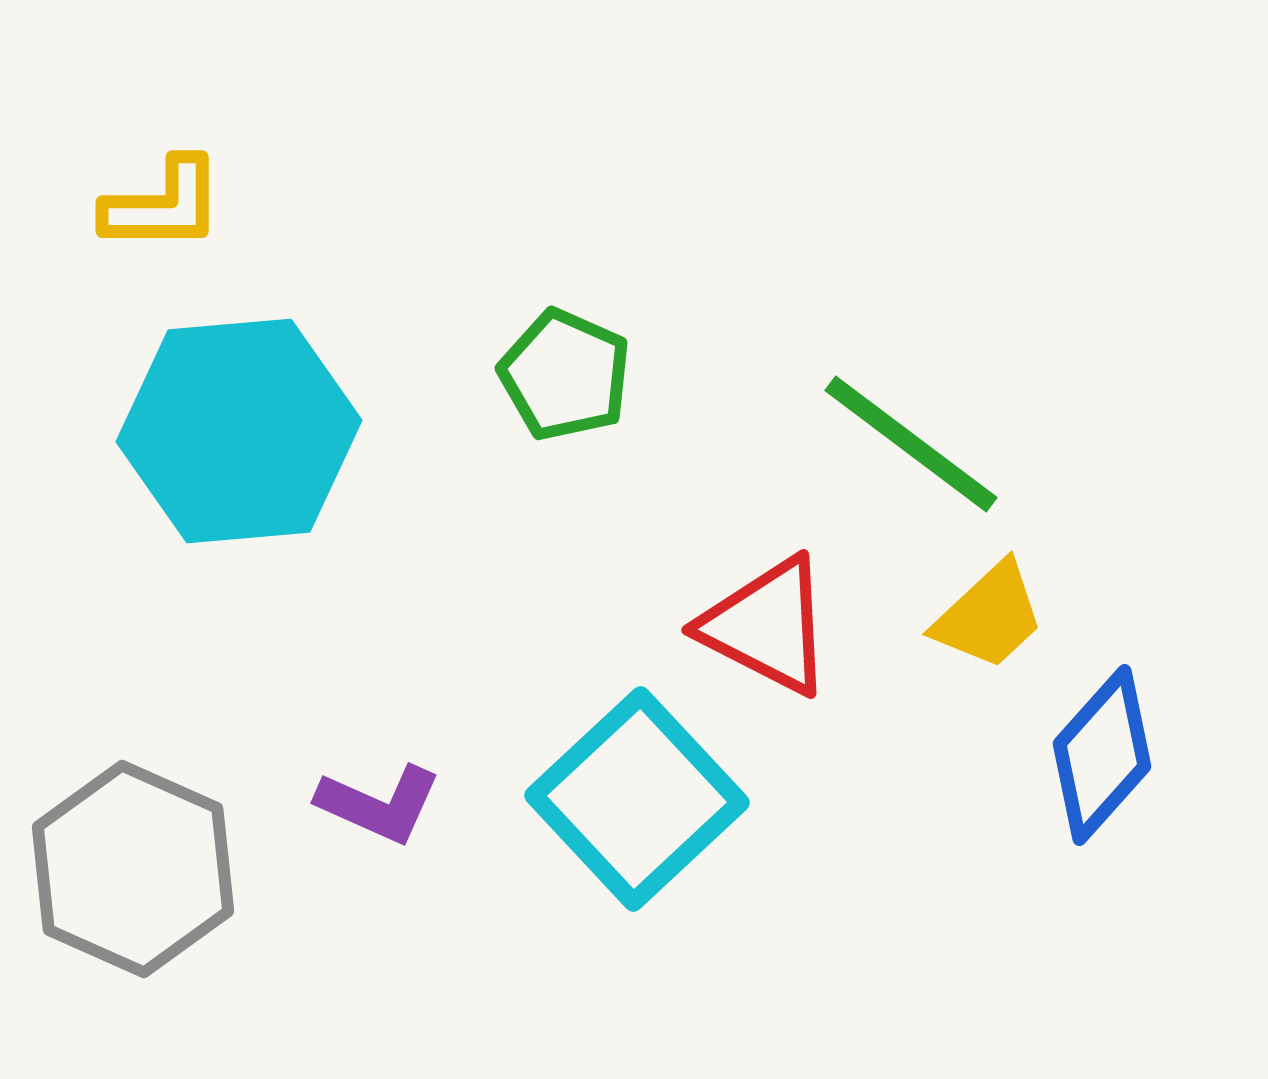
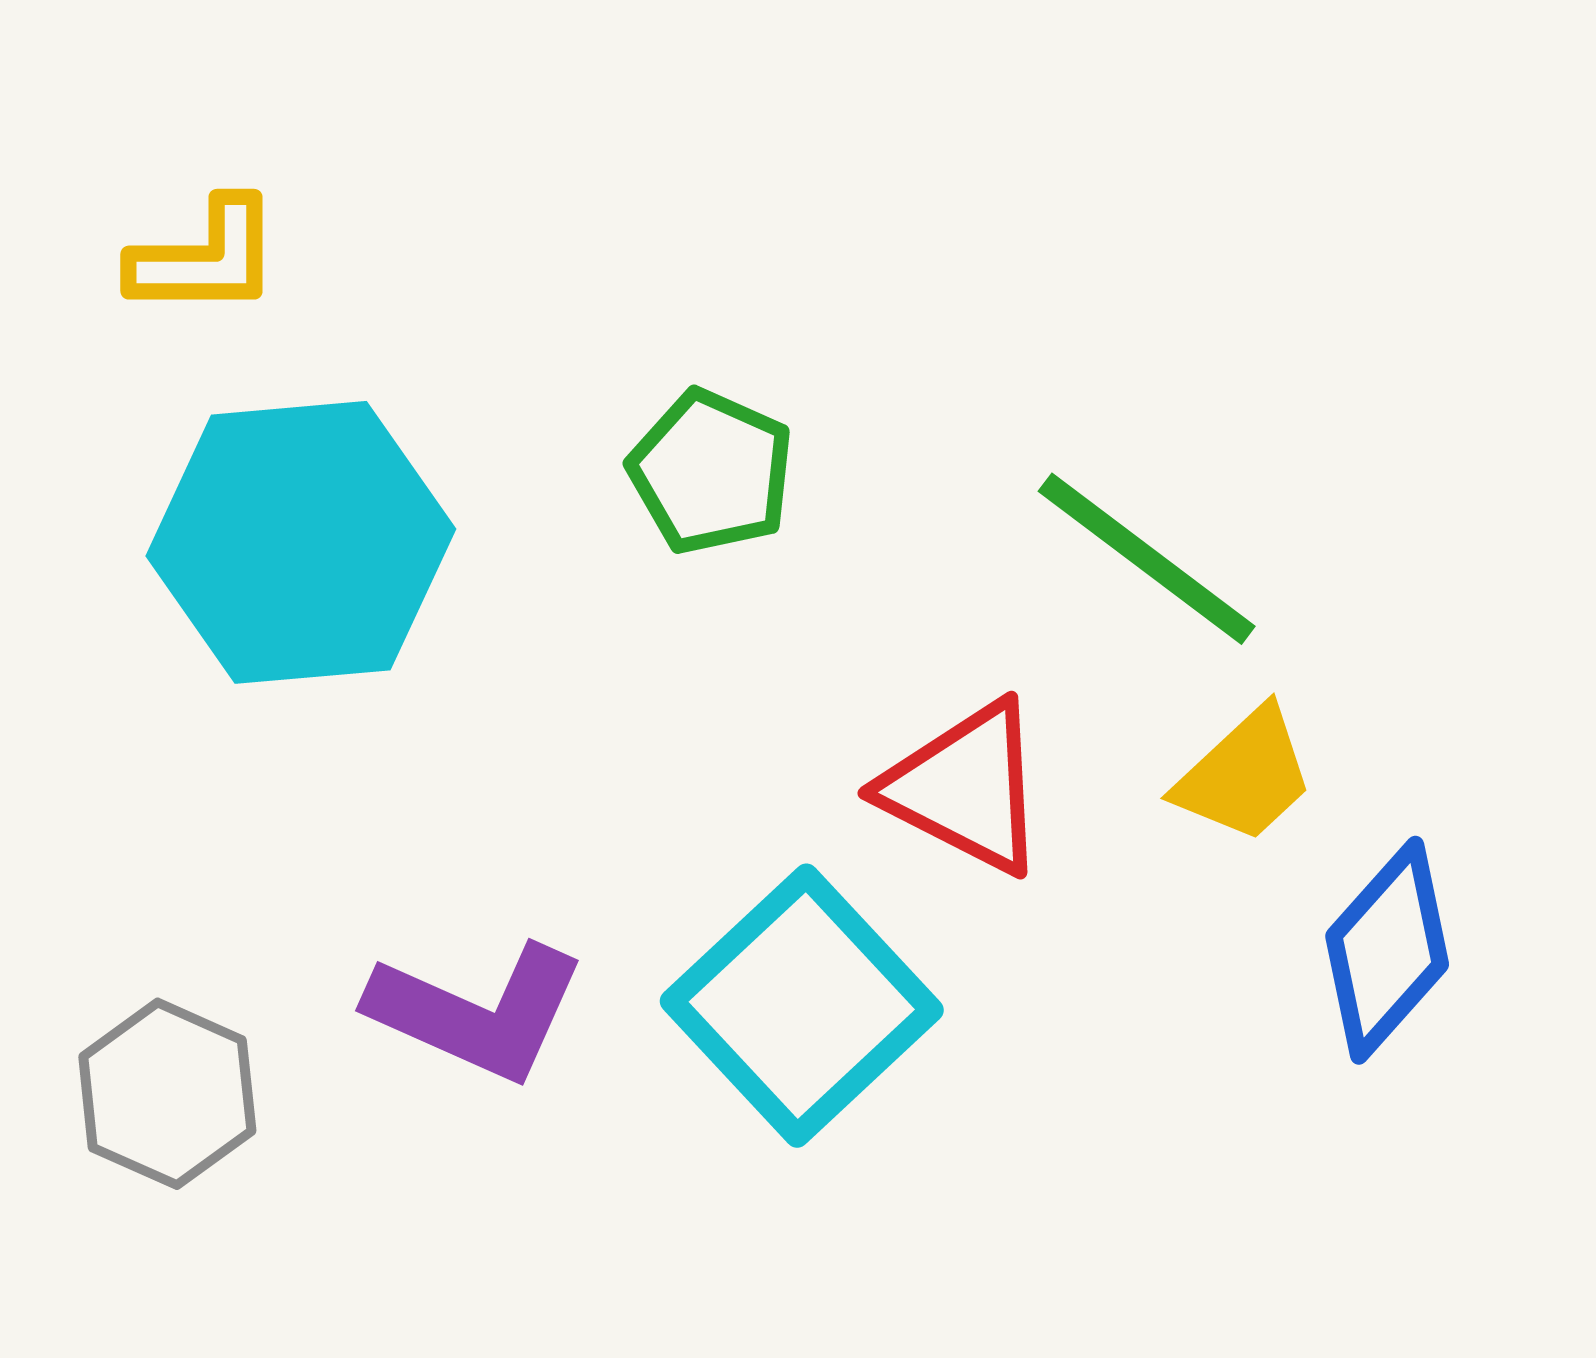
purple L-shape: (379, 804) -> (477, 1012), size x1.4
gray hexagon: (133, 869) -> (167, 1094), size x0.7

